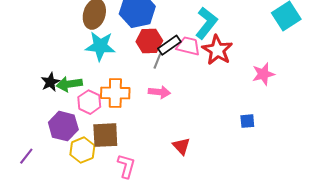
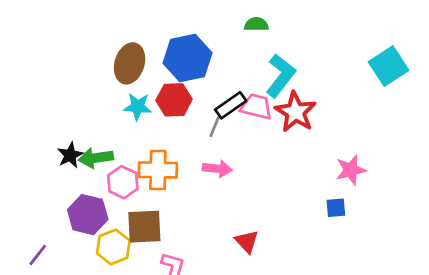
red hexagon: (149, 41) -> (174, 100), moved
cyan star: (100, 46) -> (138, 107), size x0.7
pink star: (263, 74) -> (351, 170), moved

